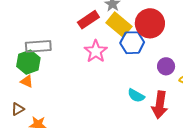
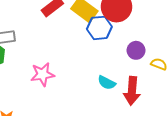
pink star: (96, 51) -> (42, 74), moved, turned 30

